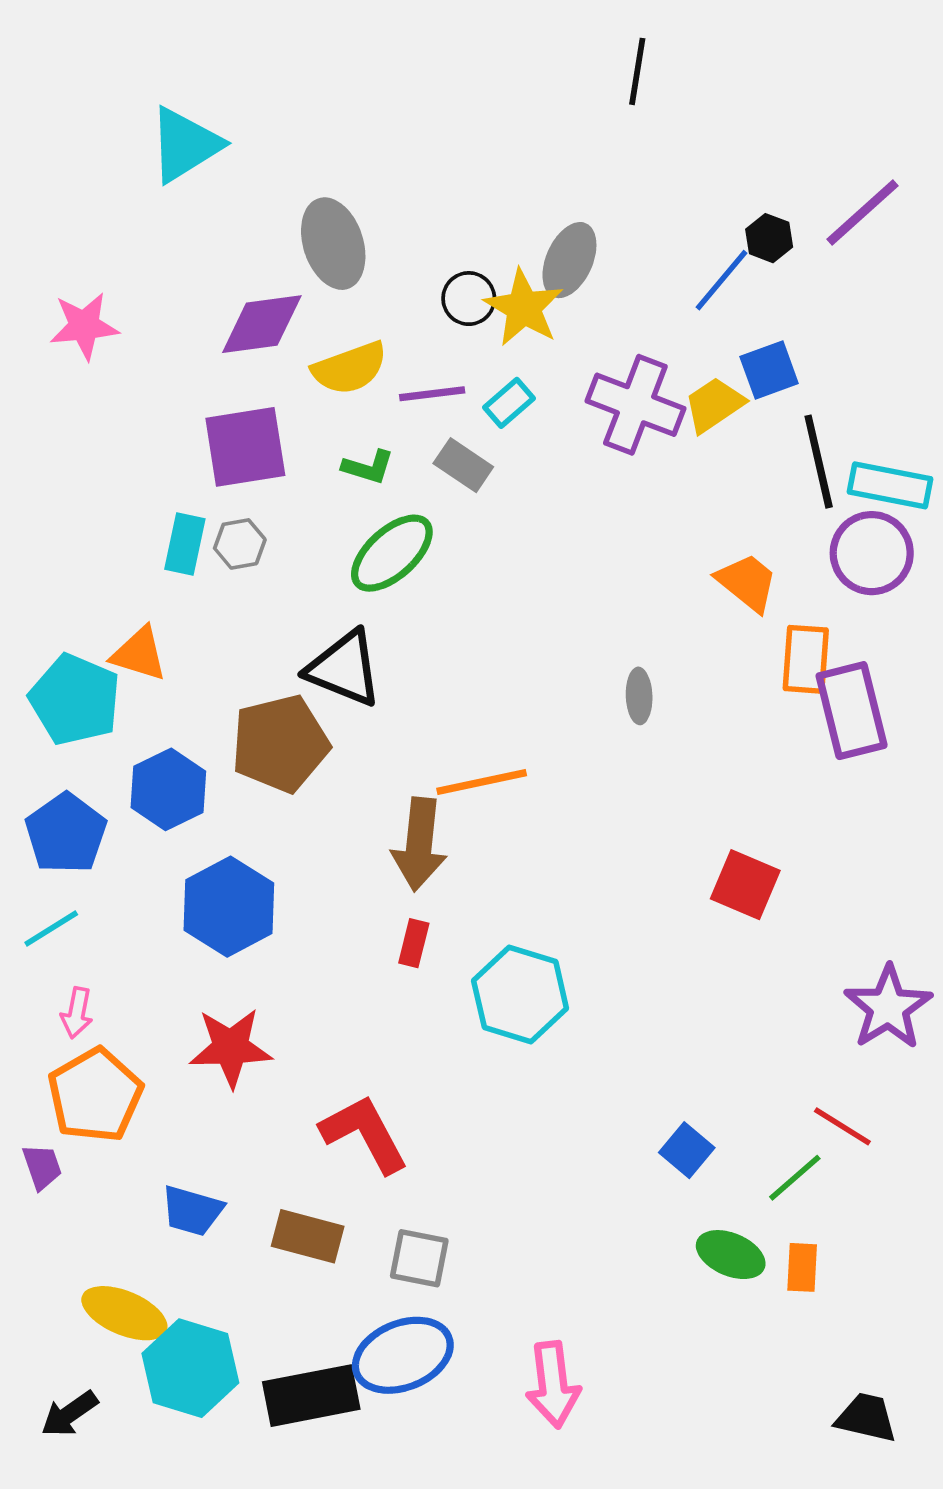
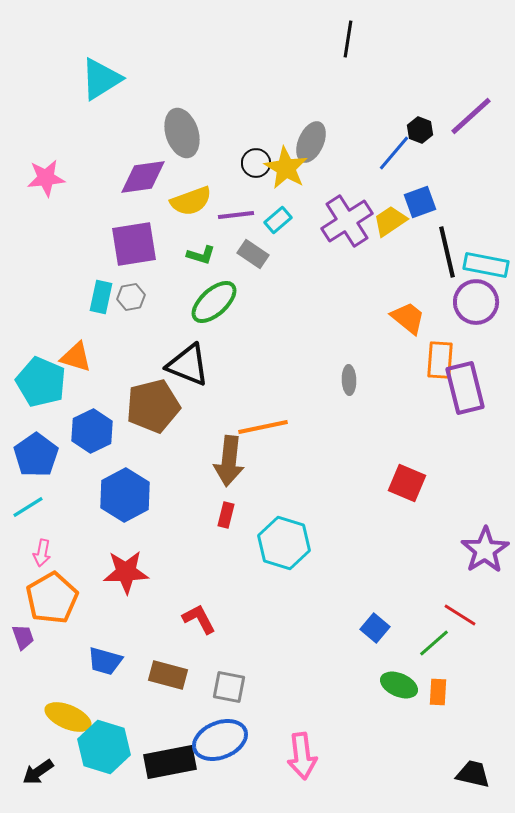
purple cross: (635, 405) -> (347, 221), turned 36
red L-shape: (364, 1134) -> (199, 619), size x0.7

